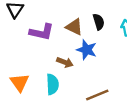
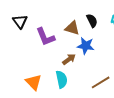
purple L-shape: (42, 32) -> (45, 37), turned 65
brown arrow: (65, 62) -> (69, 59), turned -48

